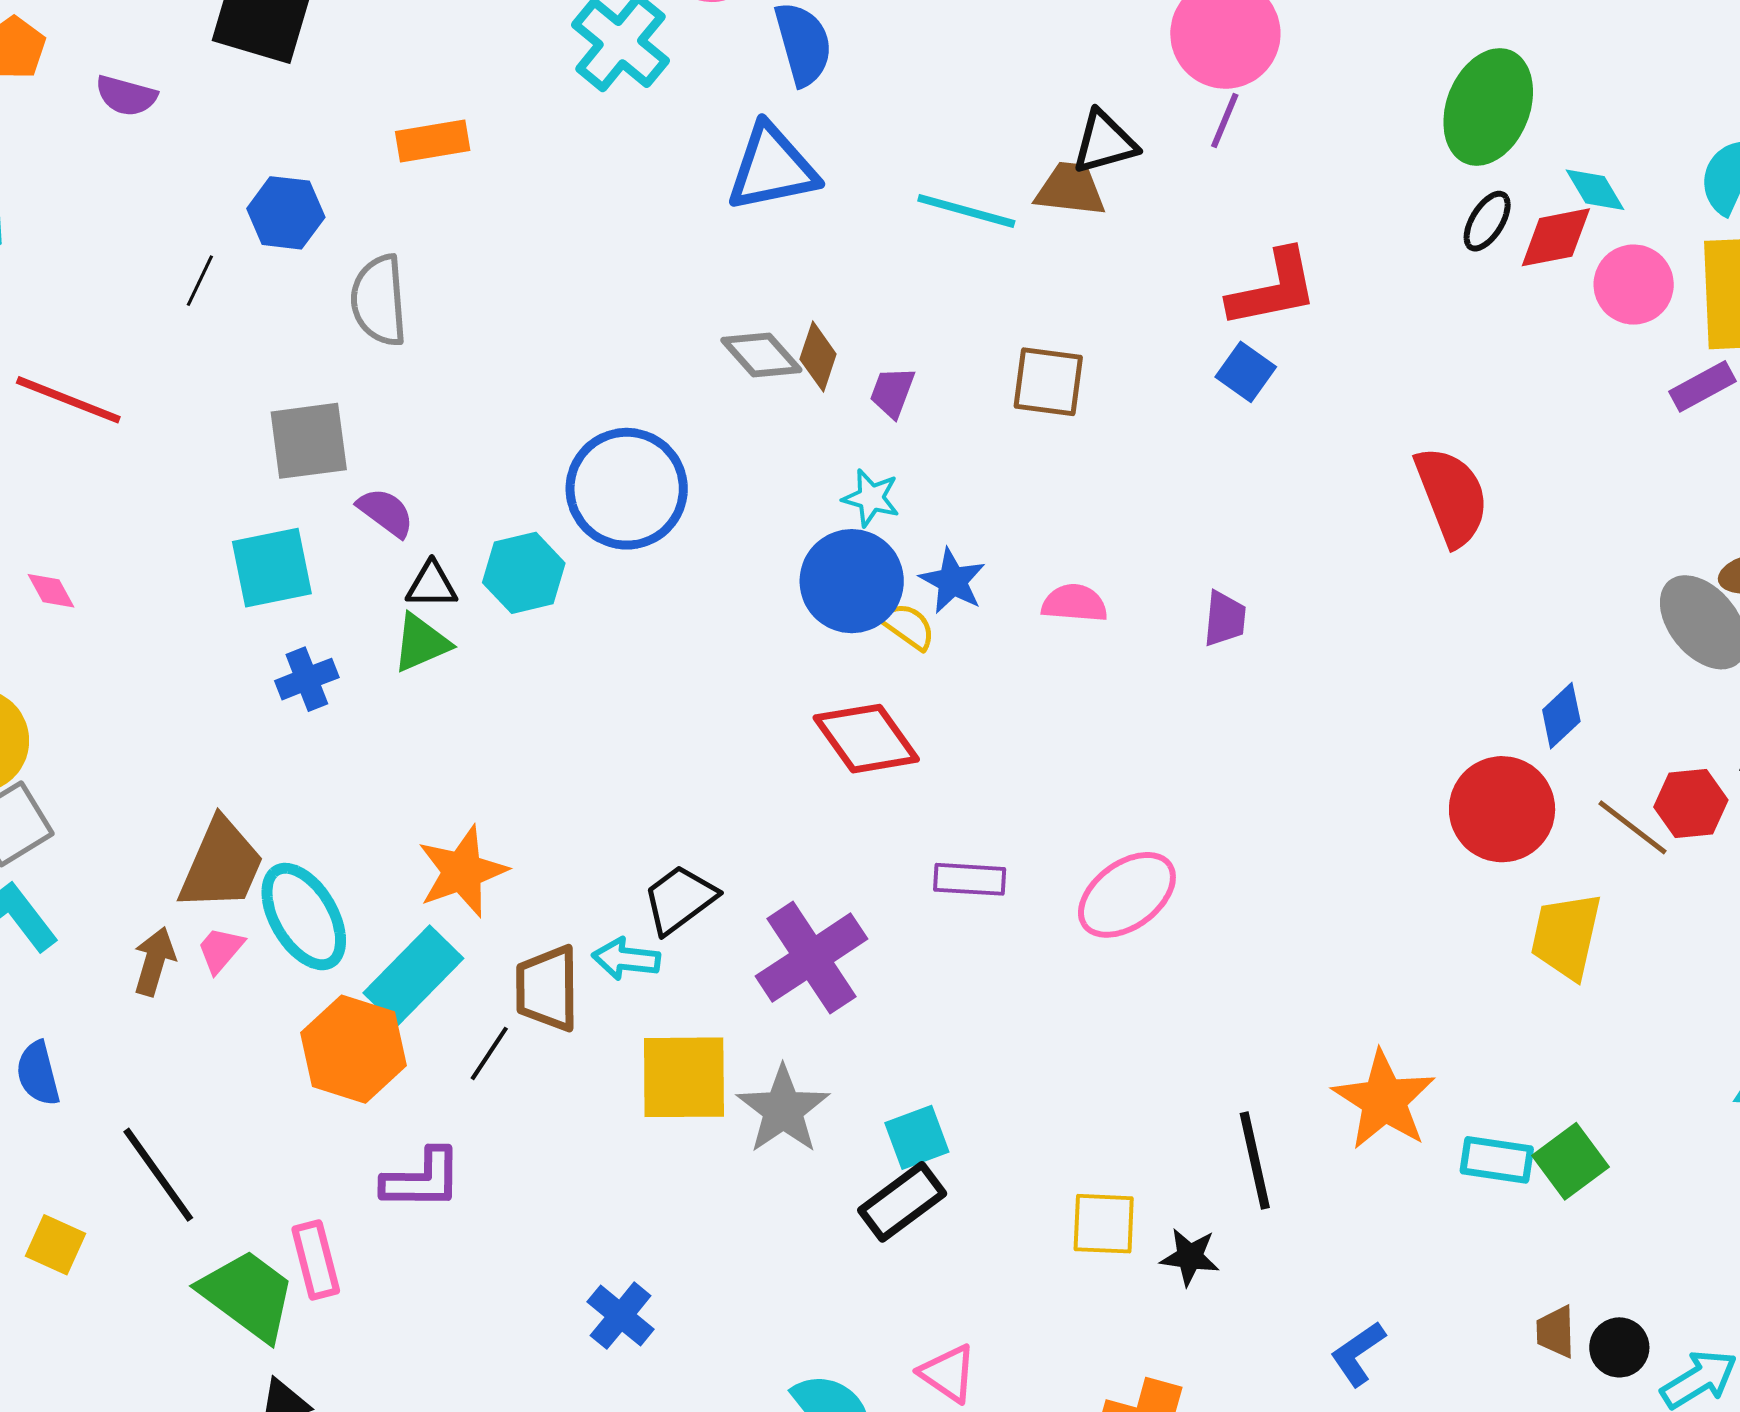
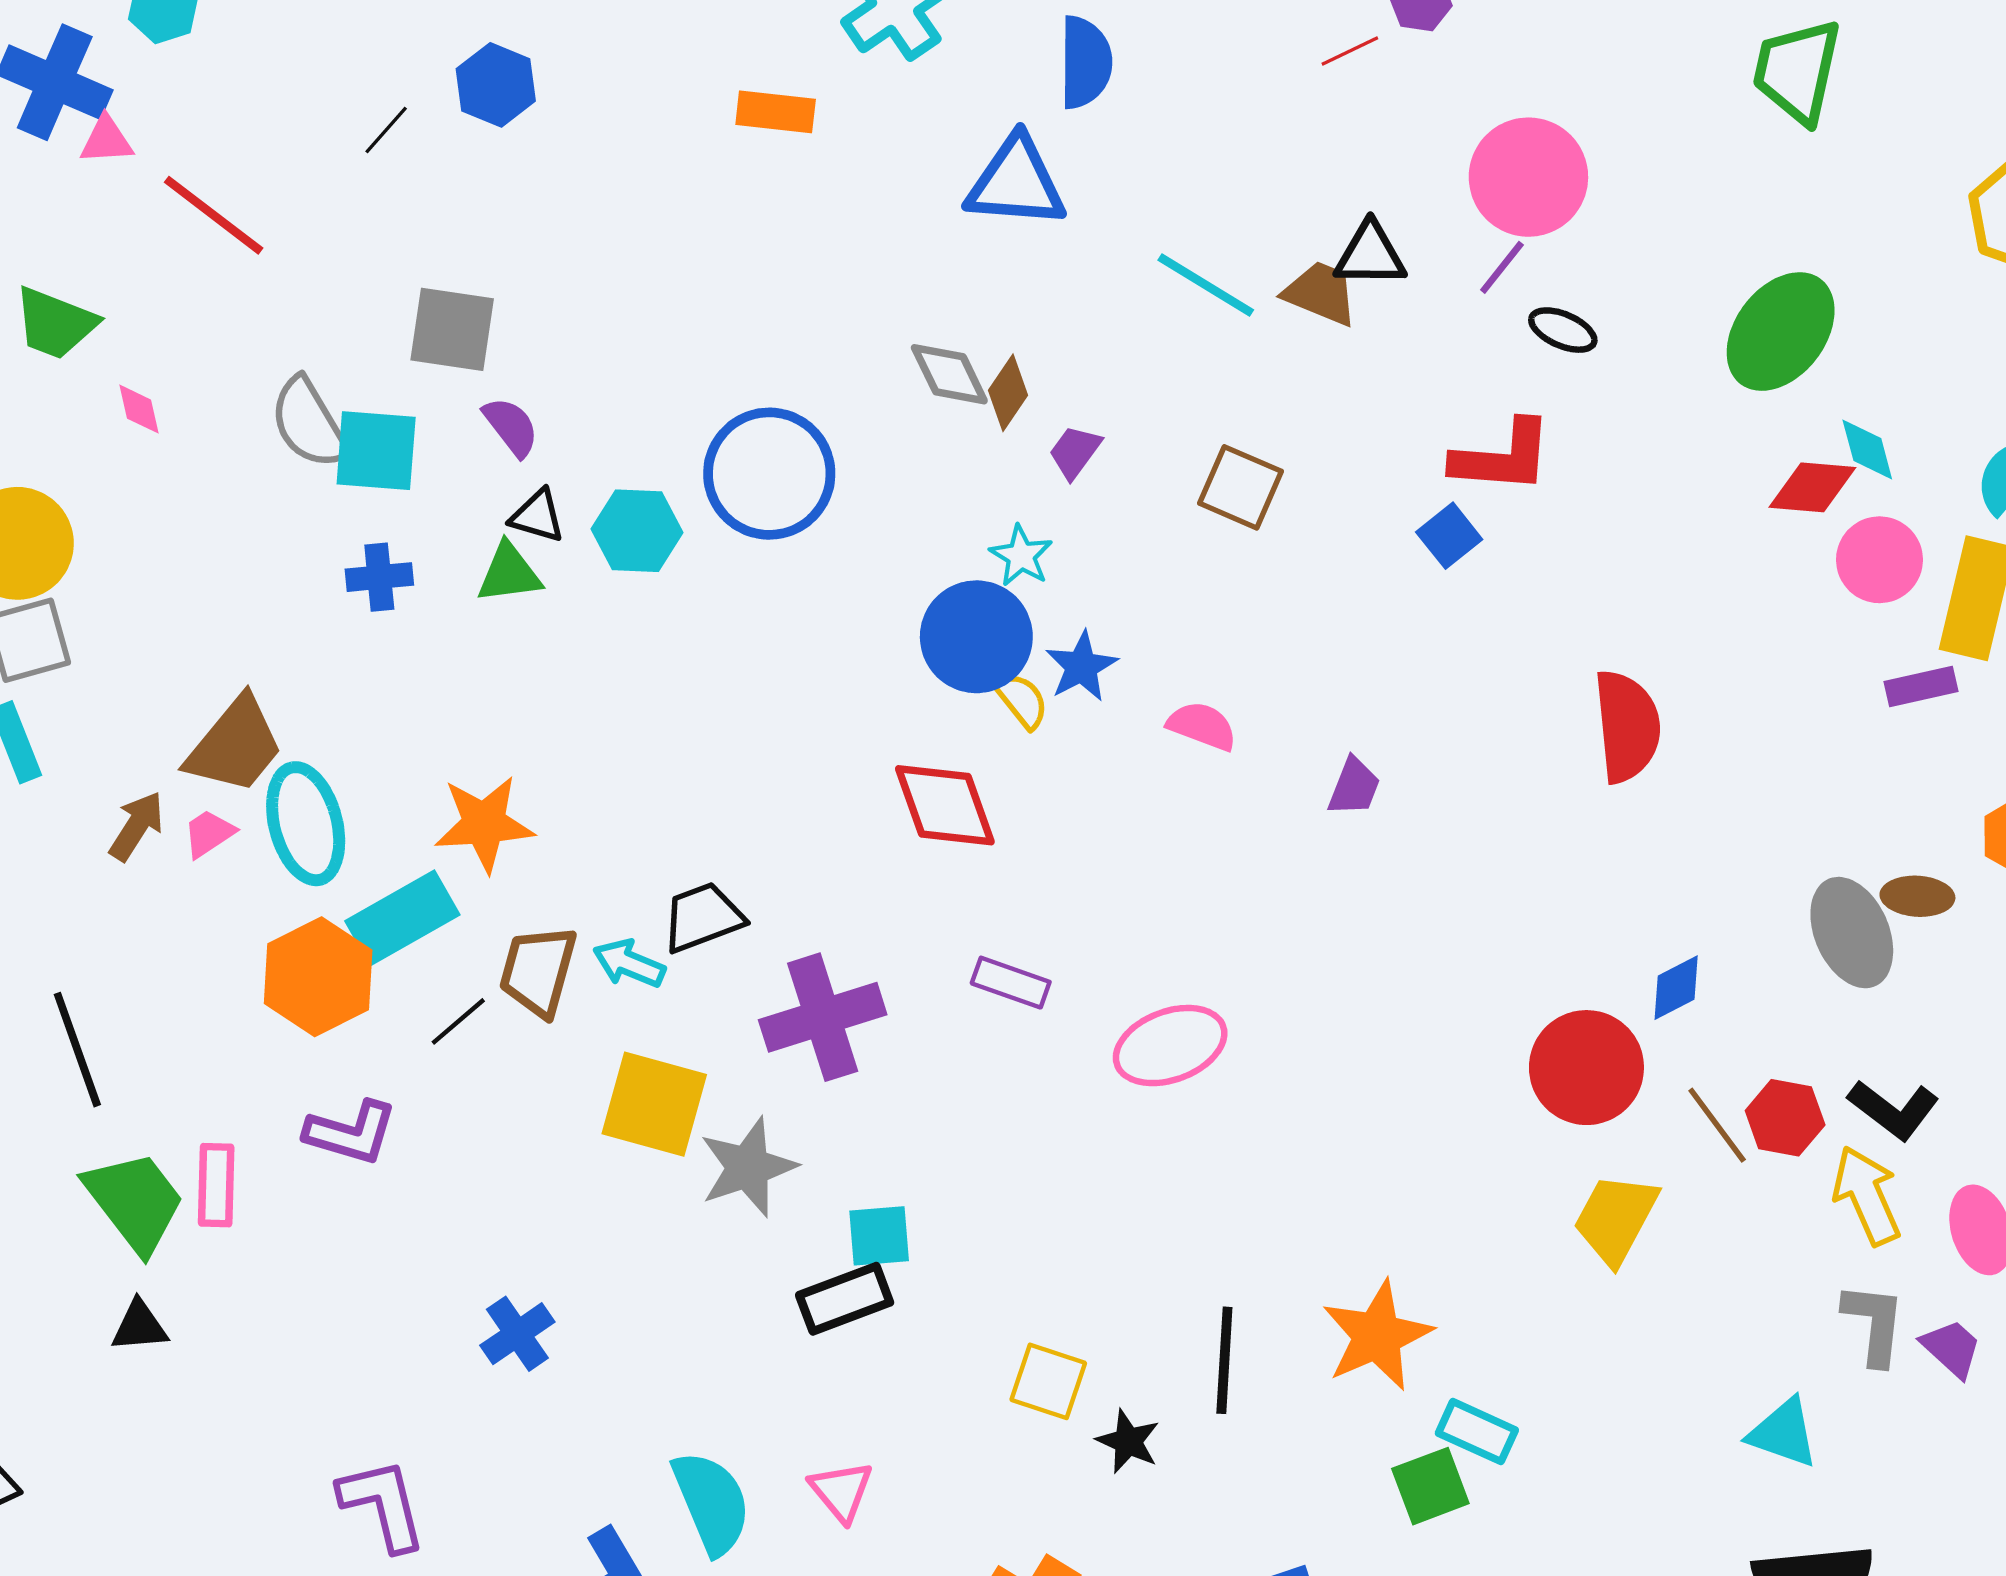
orange rectangle: (433, 141) -> (776, 112), moved
black ellipse: (1487, 221) -> (1563, 330), moved, turned 66
gray semicircle: (379, 300) -> (309, 423), moved, turned -42
green square: (1571, 1161) -> (1430, 1486), moved

